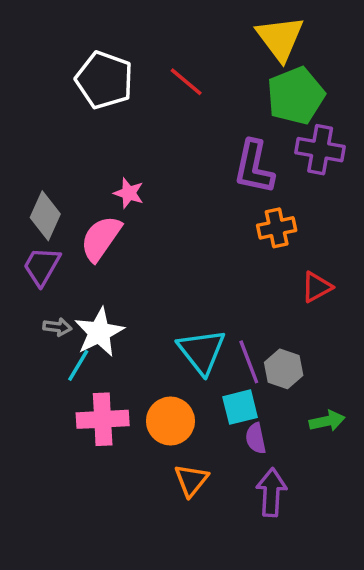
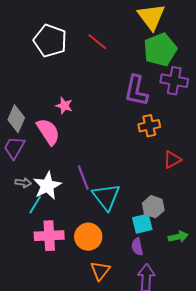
pink semicircle: (101, 238) -> (48, 132), turned 112
purple line: (249, 362) -> (83, 178), moved
cyan square: (240, 407) -> (142, 224), moved

